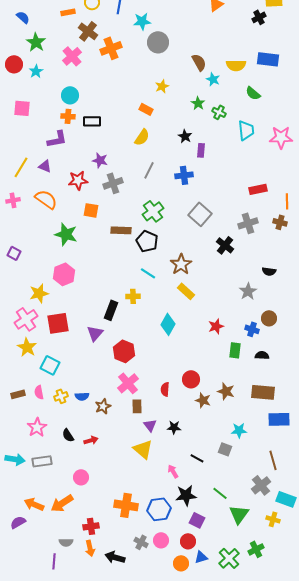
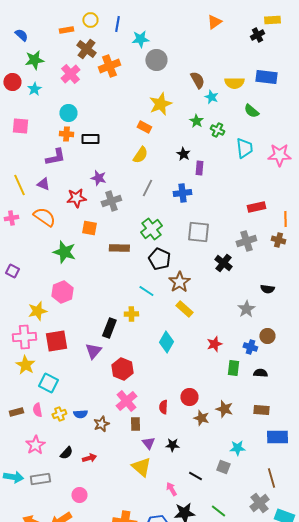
green star: (36, 42) -> (34, 60), turned 30
yellow star: (162, 86) -> (160, 104), size x1.6
yellow line: (21, 167) -> (19, 185), turned -55
gray square: (200, 214) -> (198, 232), turned -35
black pentagon: (147, 241) -> (159, 259), moved
pink cross: (26, 319) -> (24, 337), turned 30
brown rectangle: (263, 392) -> (261, 410), size x0.7
black semicircle: (68, 435) -> (66, 453), turned -104

